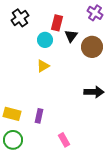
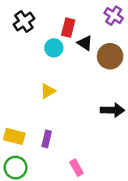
black triangle: (71, 36) -> (85, 43), turned -32
yellow triangle: (43, 66) -> (48, 91), moved

